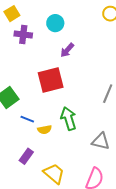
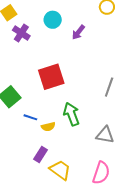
purple cross: (23, 35) -> (21, 33), turned 30
purple arrow: (67, 50) -> (78, 32), moved
purple rectangle: (26, 156) -> (41, 154), moved

